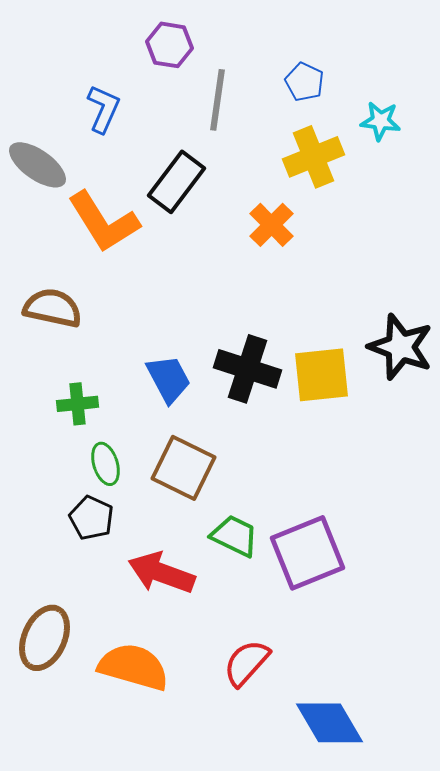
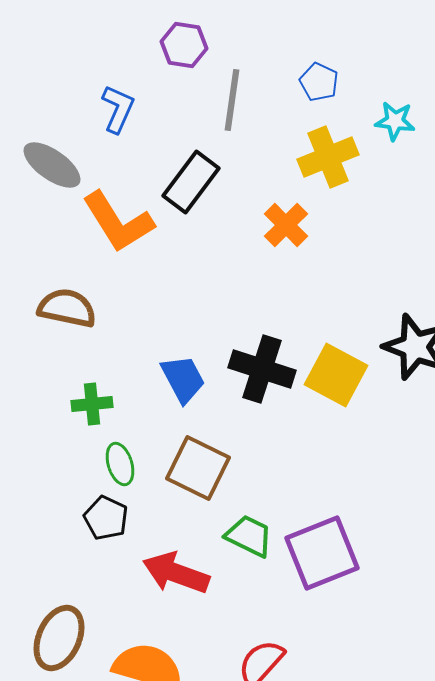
yellow square: (322, 375) -> (336, 375), turned 34

